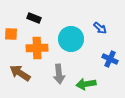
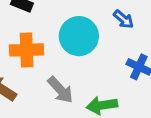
gray arrow: (59, 74) -> (60, 90), turned -36

